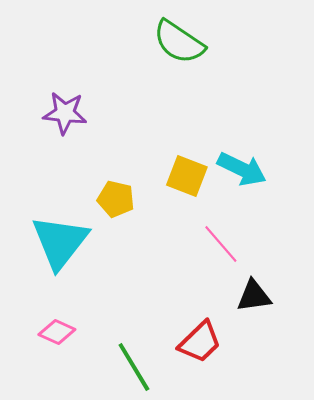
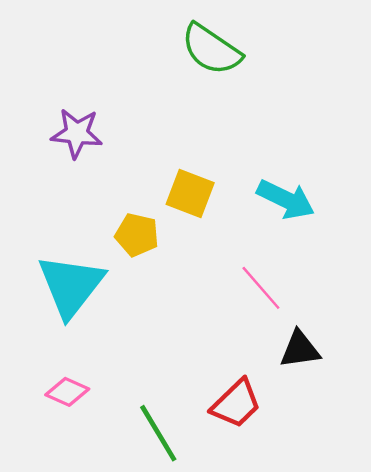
yellow square: (187, 176) -> (190, 193), moved

